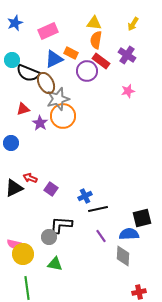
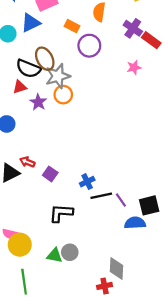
blue triangle: (54, 59) -> (31, 23), moved
red rectangle: (101, 61) -> (151, 40), moved
black semicircle: (28, 73) -> (28, 68), moved
orange circle: (63, 116) -> (63, 95), size x0.7
purple line: (101, 236) -> (121, 200), moved
gray circle: (49, 237) -> (70, 252), moved
gray diamond: (123, 256) -> (117, 269), moved
red cross: (139, 292) -> (105, 286), moved

